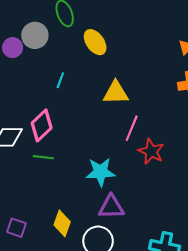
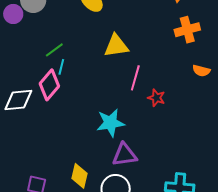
cyan line: (60, 80) -> (61, 67), moved
red star: (151, 151) -> (156, 98), size x0.7
green line: (43, 157) -> (54, 50), moved, turned -36

